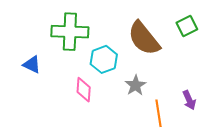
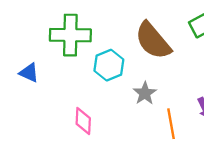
pink diamond: (84, 90) -> (83, 121), moved

